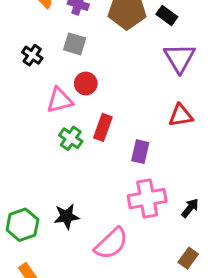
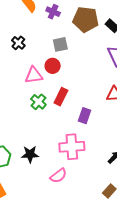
gray square: (75, 44) -> (60, 44), moved, turned -35
pink cross: (147, 199) -> (72, 147), moved
pink semicircle: (111, 244) -> (58, 176), size x0.7

